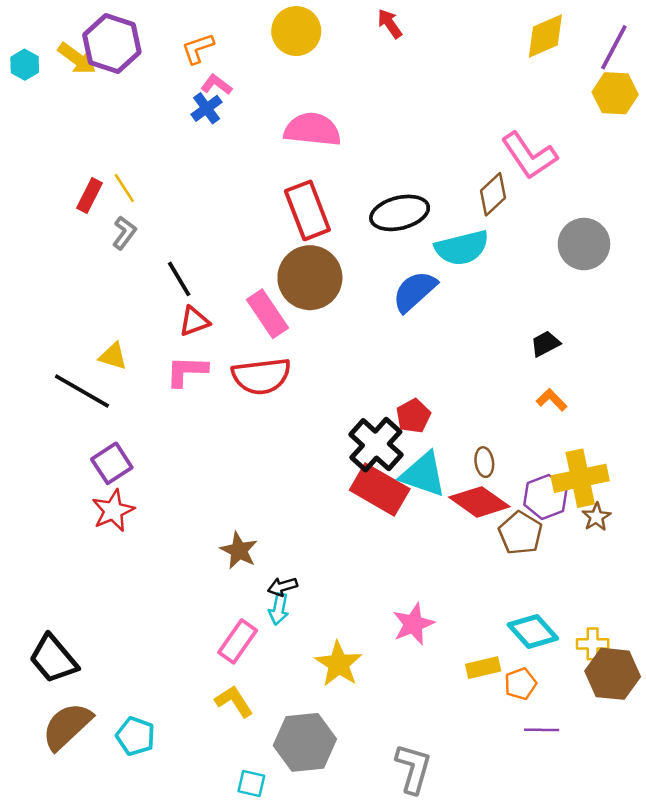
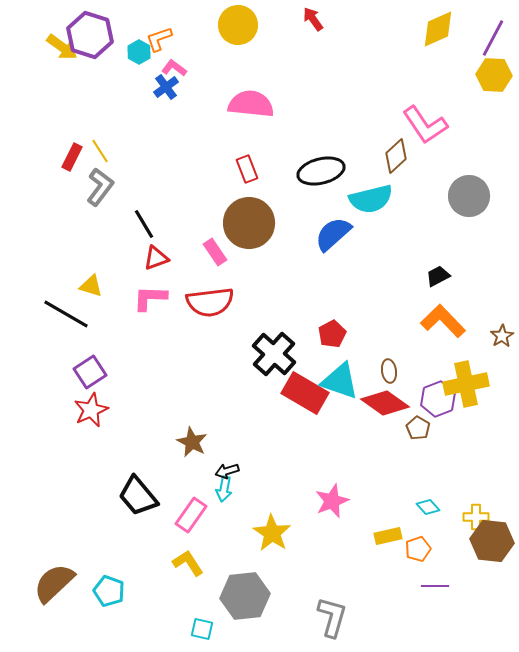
cyan hexagon: (25, 65) -> (139, 52), moved
red rectangle: (307, 210) -> (247, 169), size x0.6
gray L-shape: (124, 233) -> (100, 187), size x1.4
pink rectangle: (268, 314) -> (215, 252), size x0.7
orange L-shape: (552, 400) -> (443, 321), size x1.8
black cross: (376, 445) -> (274, 354), moved
brown star: (596, 517) -> (502, 336), moved
brown pentagon: (520, 533) -> (418, 428), size x0.7
cyan diamond: (533, 631) -> (428, 507), size x0.6
black trapezoid: (53, 659) -> (138, 496), moved

